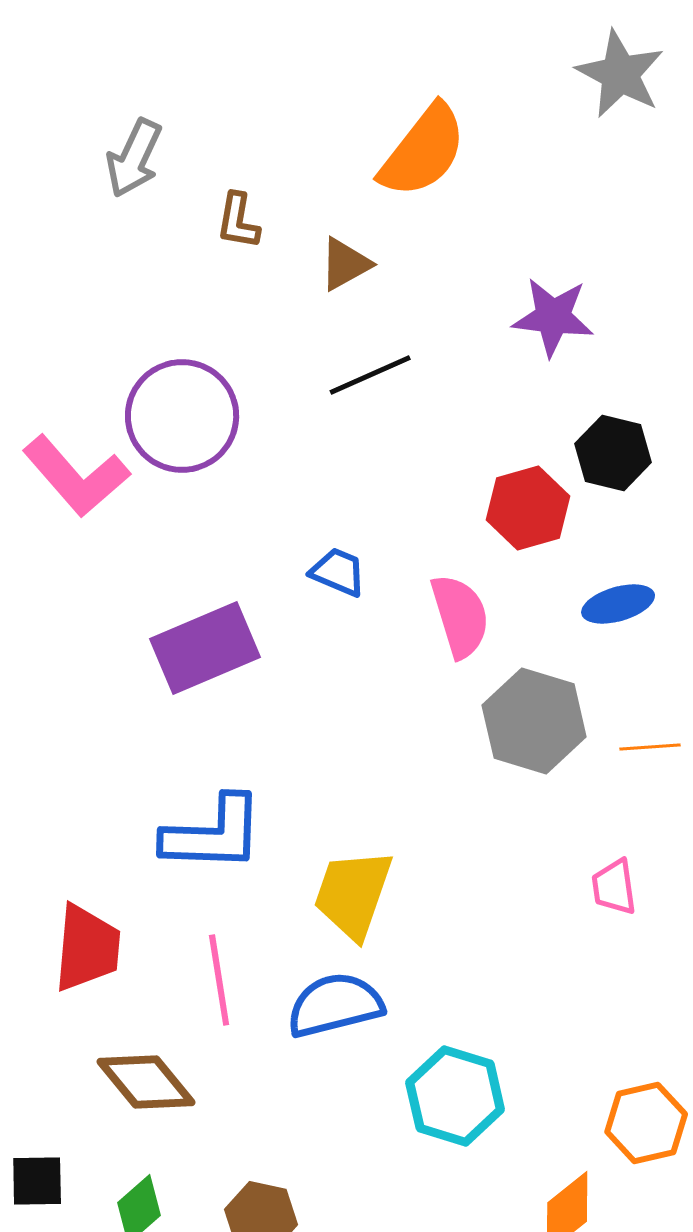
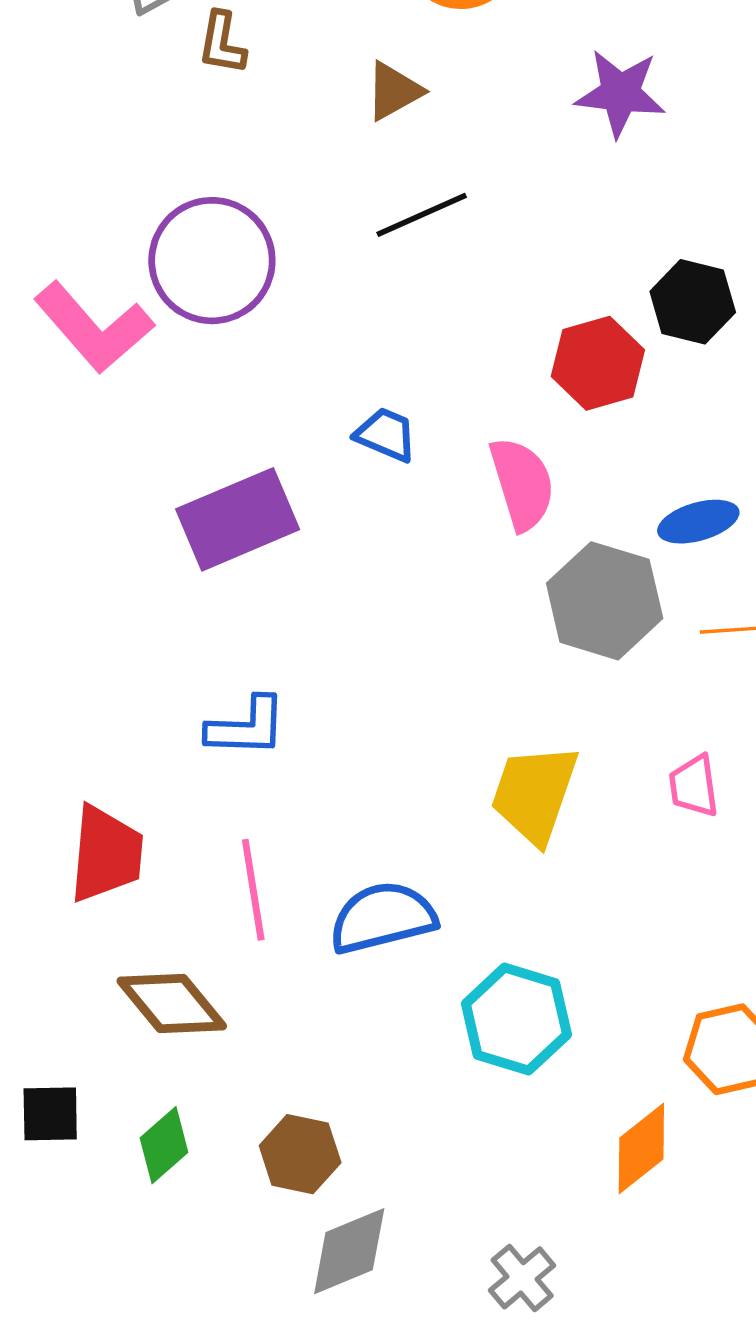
brown L-shape: (238, 221) -> (222, 43), moved
purple star: (553, 317) -> (620, 93), moved
blue ellipse: (618, 604) -> (698, 522), moved
blue L-shape: (213, 834) -> (247, 727), size x0.7
yellow trapezoid: (353, 894) -> (534, 794), moved

